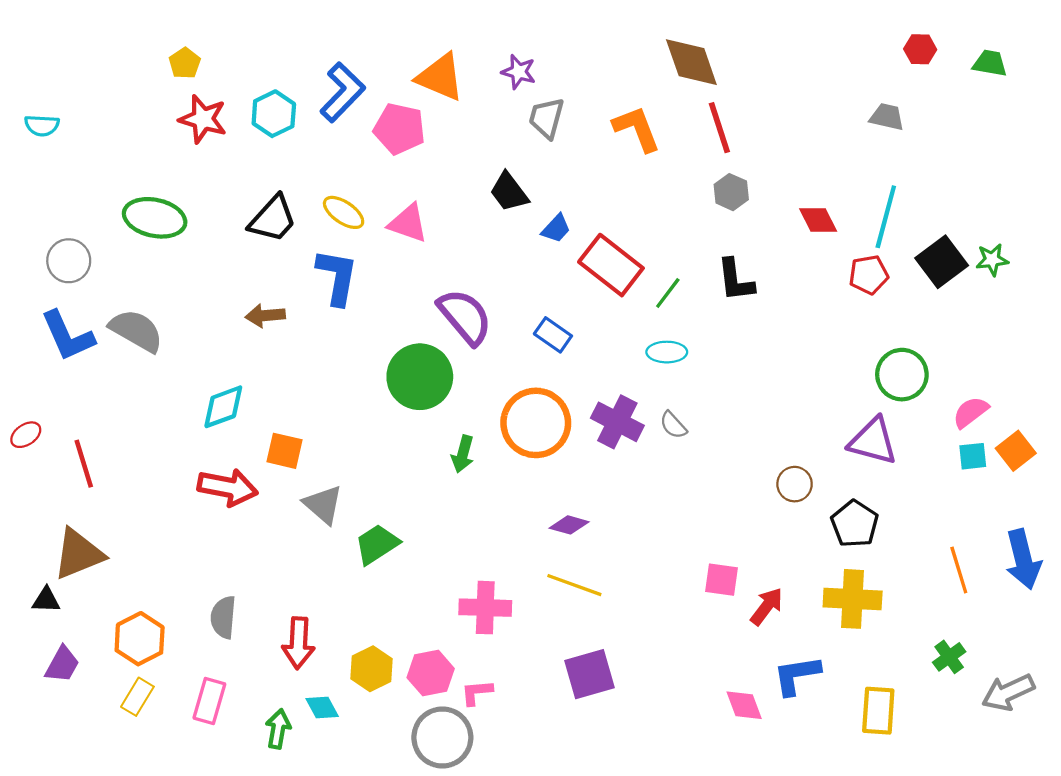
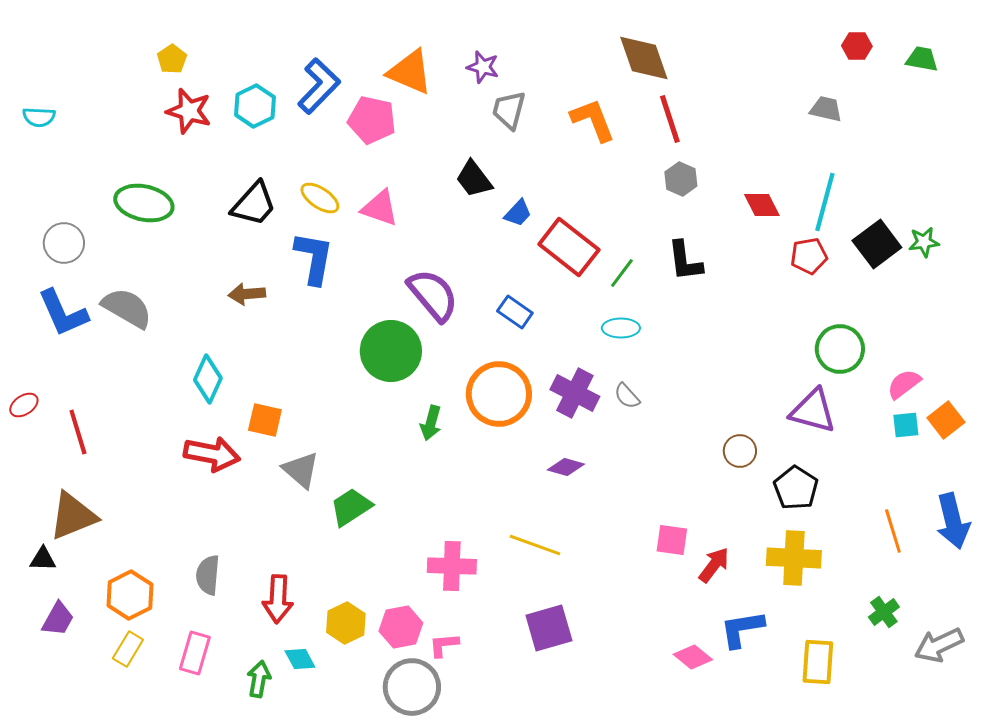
cyan diamond: (223, 407) -> (208, 379), turned -45
purple diamond: (569, 525) -> (566, 467), moved
pink diamond: (744, 705) -> (693, 657), turned -30

